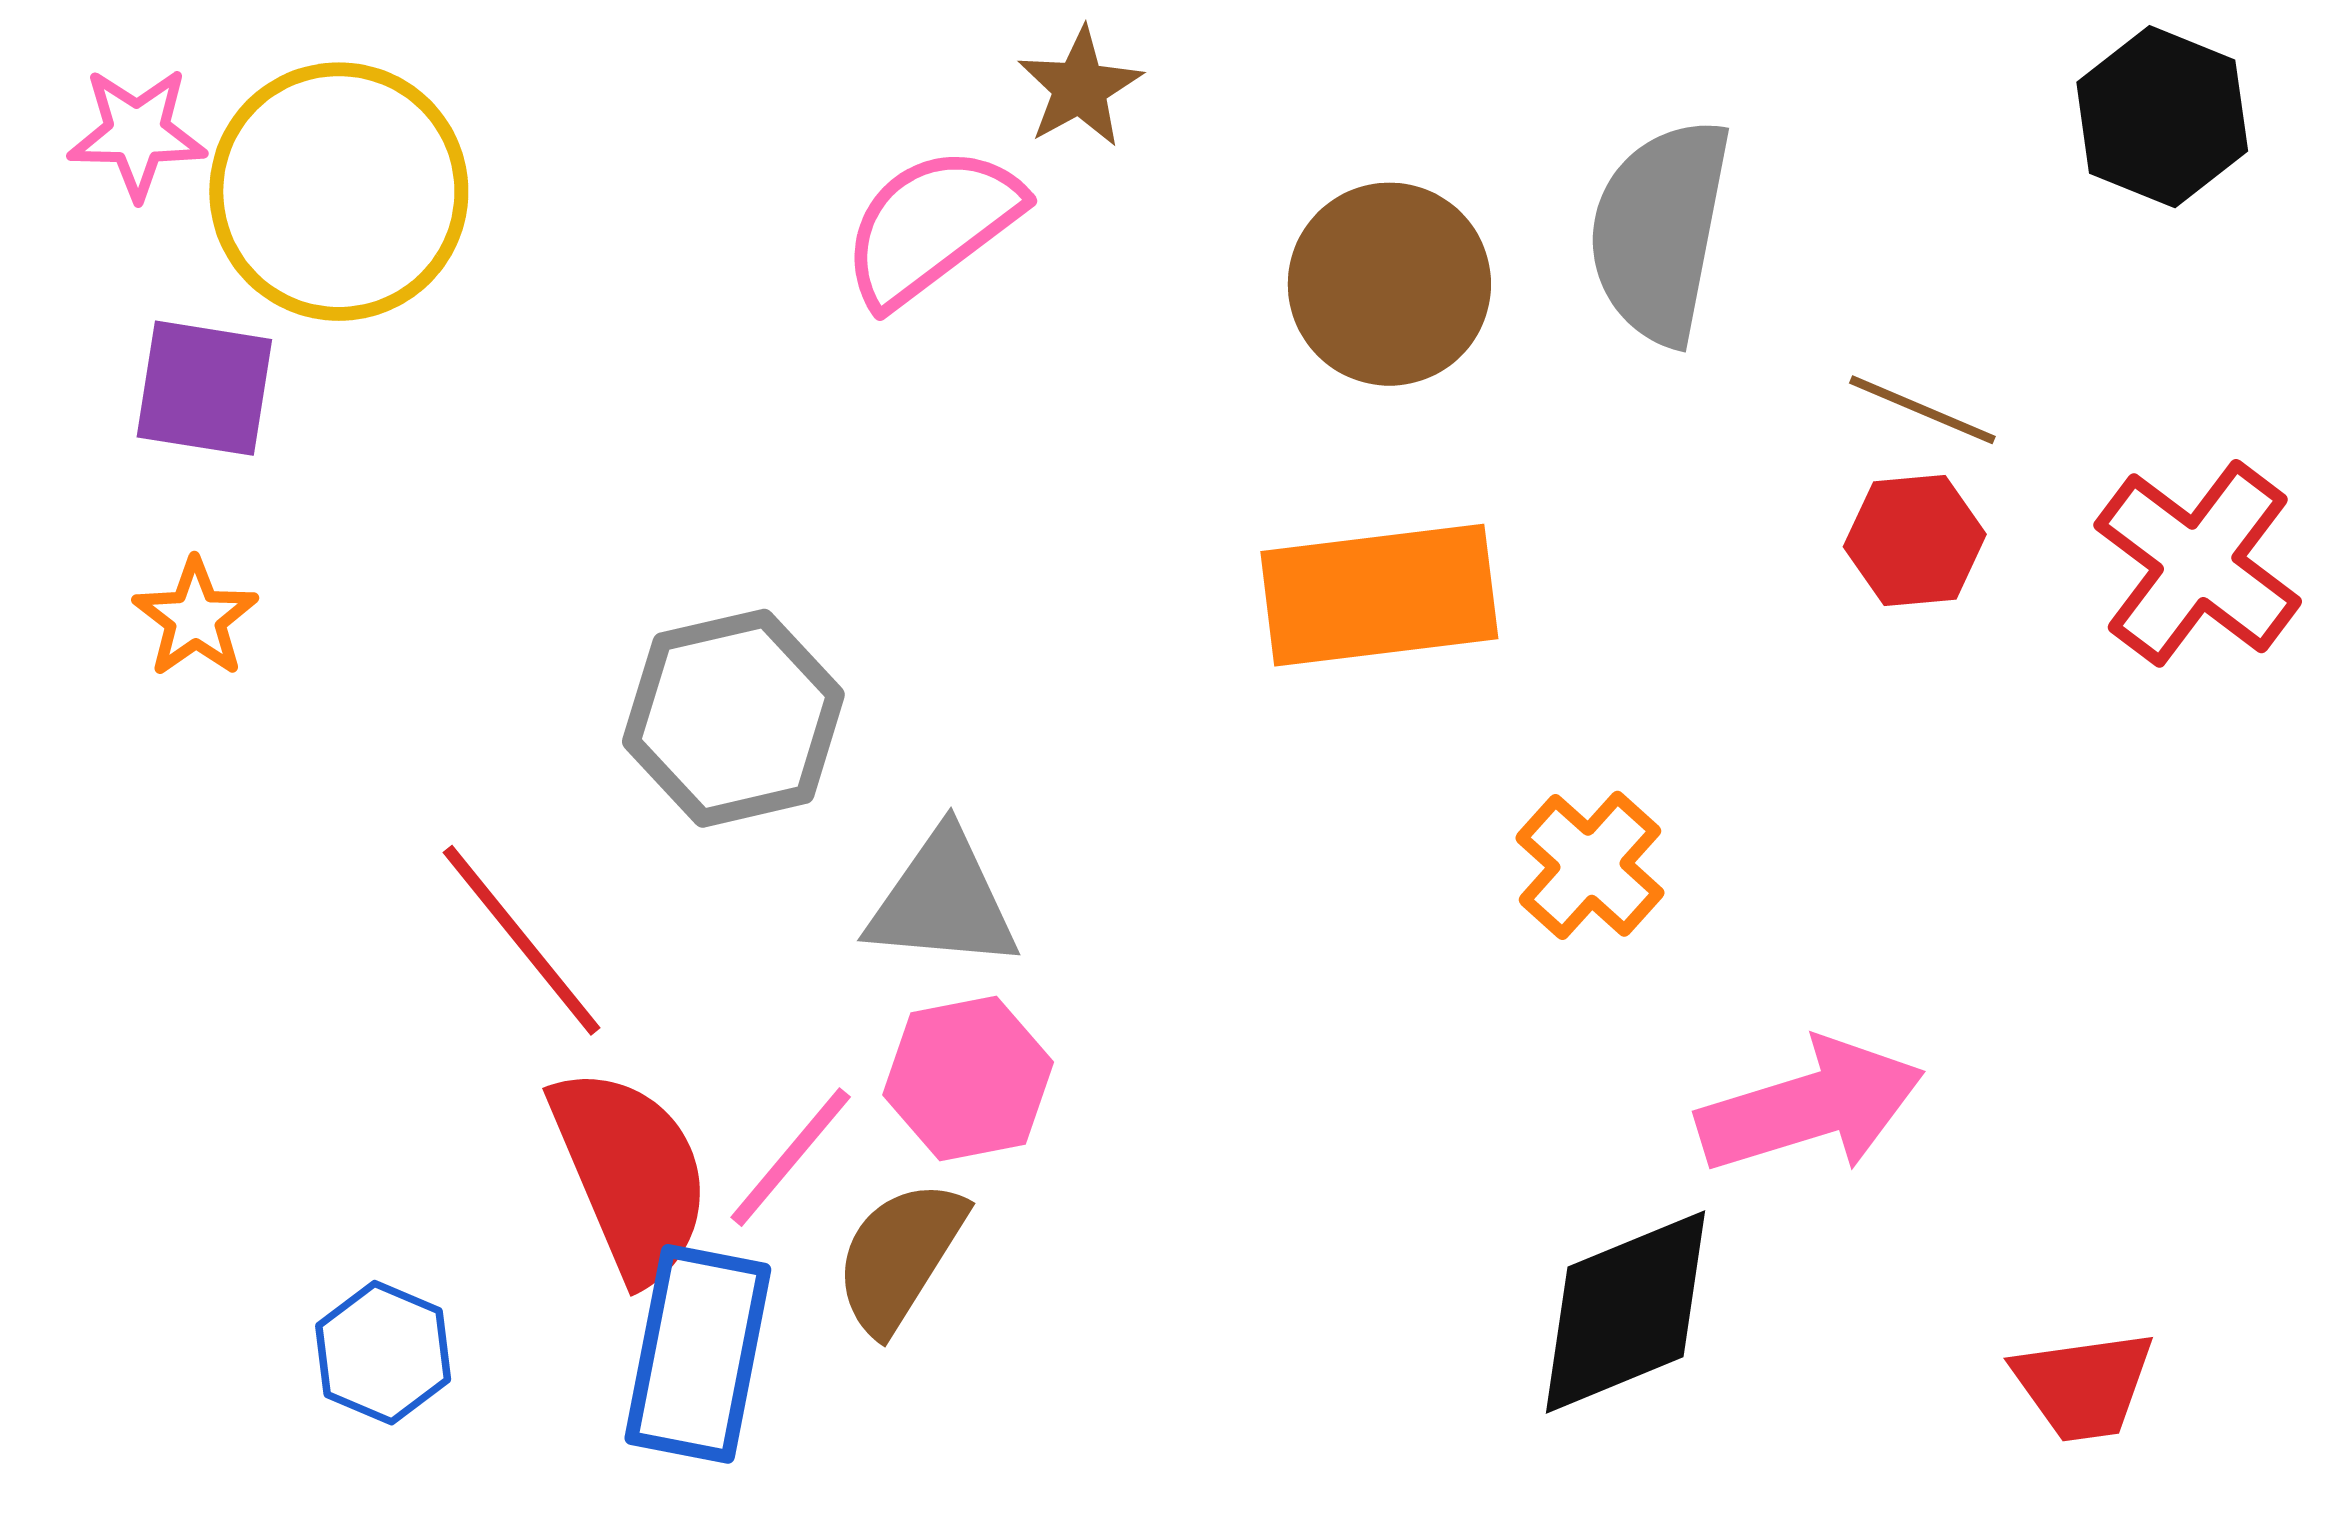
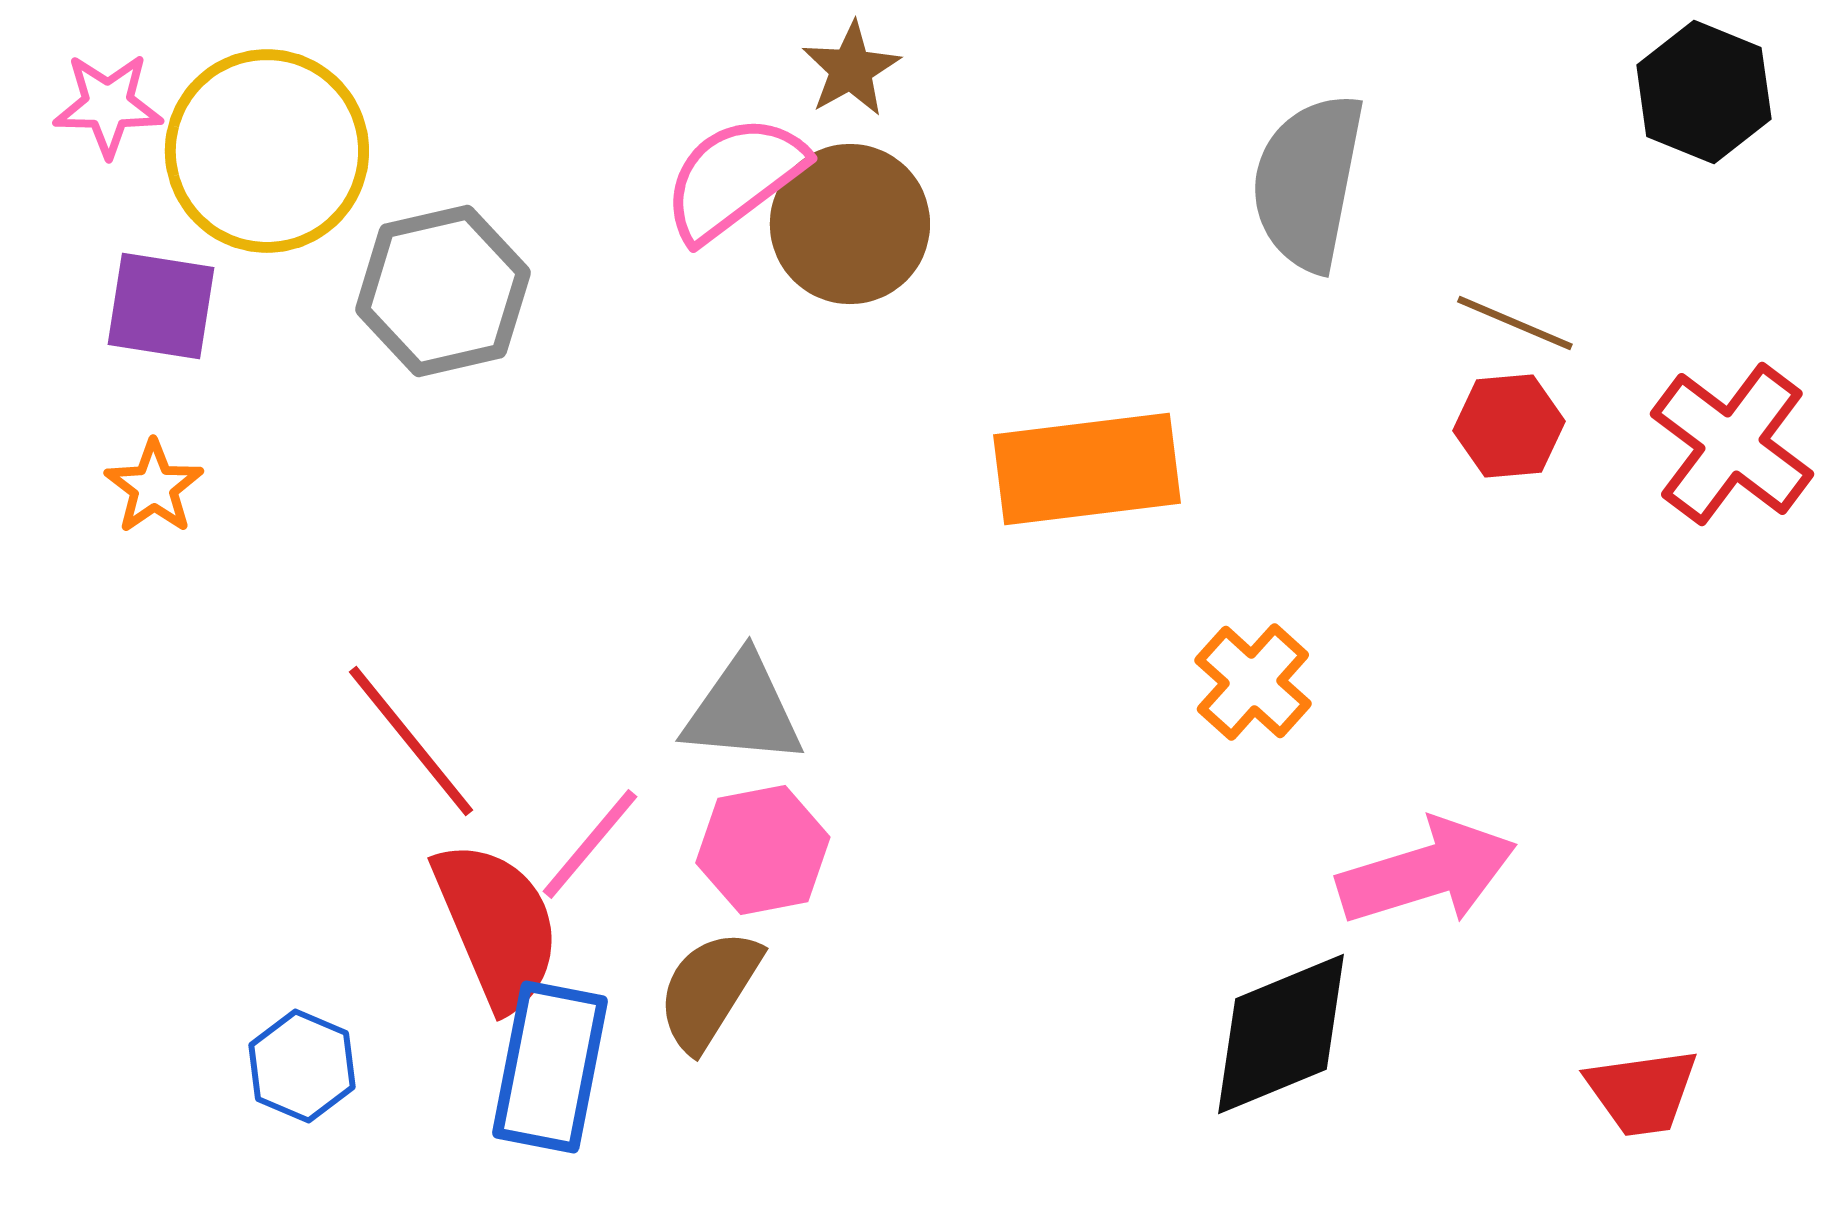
brown circle: (1389, 284) -> (850, 224), moved
gray hexagon: (733, 718) -> (443, 291), moved
pink line: (791, 1157) -> (590, 844), moved

